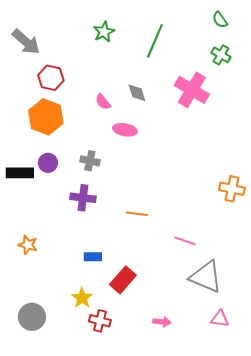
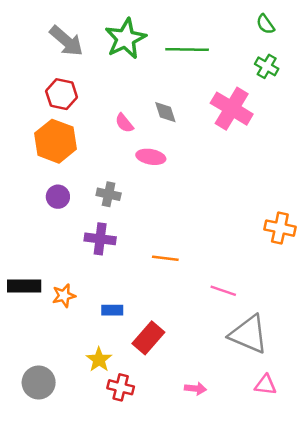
green star: (104, 32) -> (125, 39), size x1.6
green line: (155, 41) -> (187, 49), turned 68
gray arrow: (26, 42) -> (66, 41), moved
black rectangle: (20, 173) -> (24, 286), moved
orange star: (28, 245) -> (64, 296), moved, turned -30

